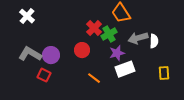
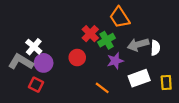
white cross: (27, 16) -> (34, 47), moved
white rectangle: (125, 69) -> (139, 78), moved
orange line: (94, 78) -> (102, 88), moved

